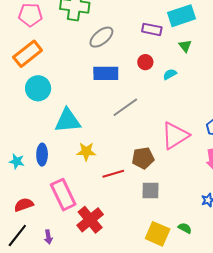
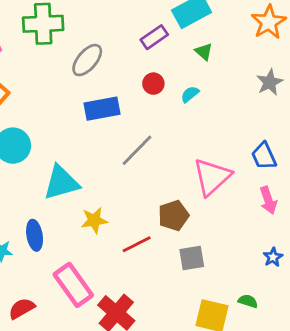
purple rectangle: (152, 29) -> (154, 37), turned -36

